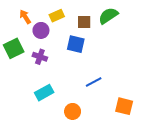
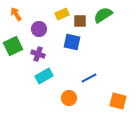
yellow rectangle: (57, 16) -> (62, 14), moved
orange arrow: (25, 17) -> (16, 14), moved
cyan rectangle: (44, 93) -> (44, 76), moved
orange circle: (73, 111) -> (69, 98), moved

